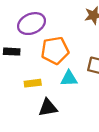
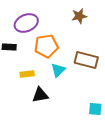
cyan triangle: (69, 78) -> (58, 70), turned -42

